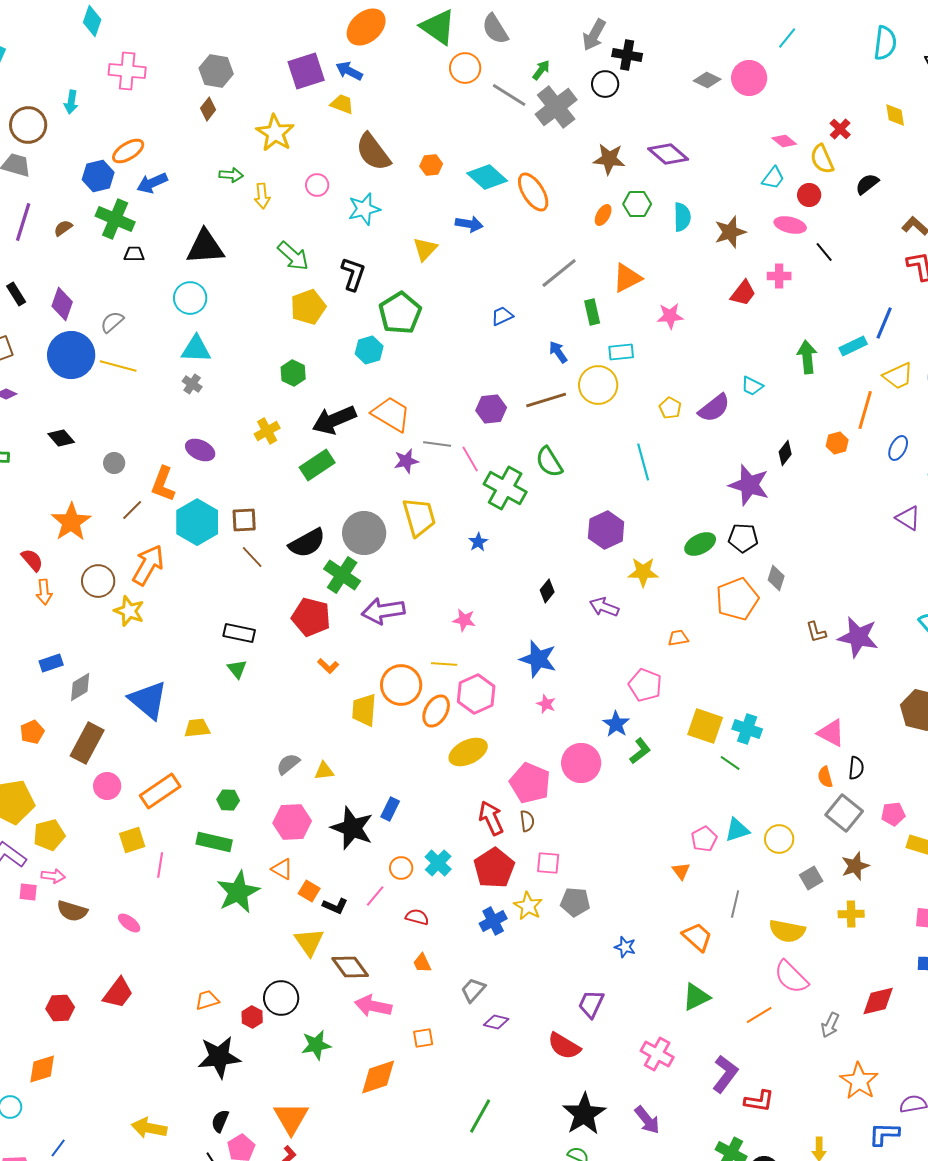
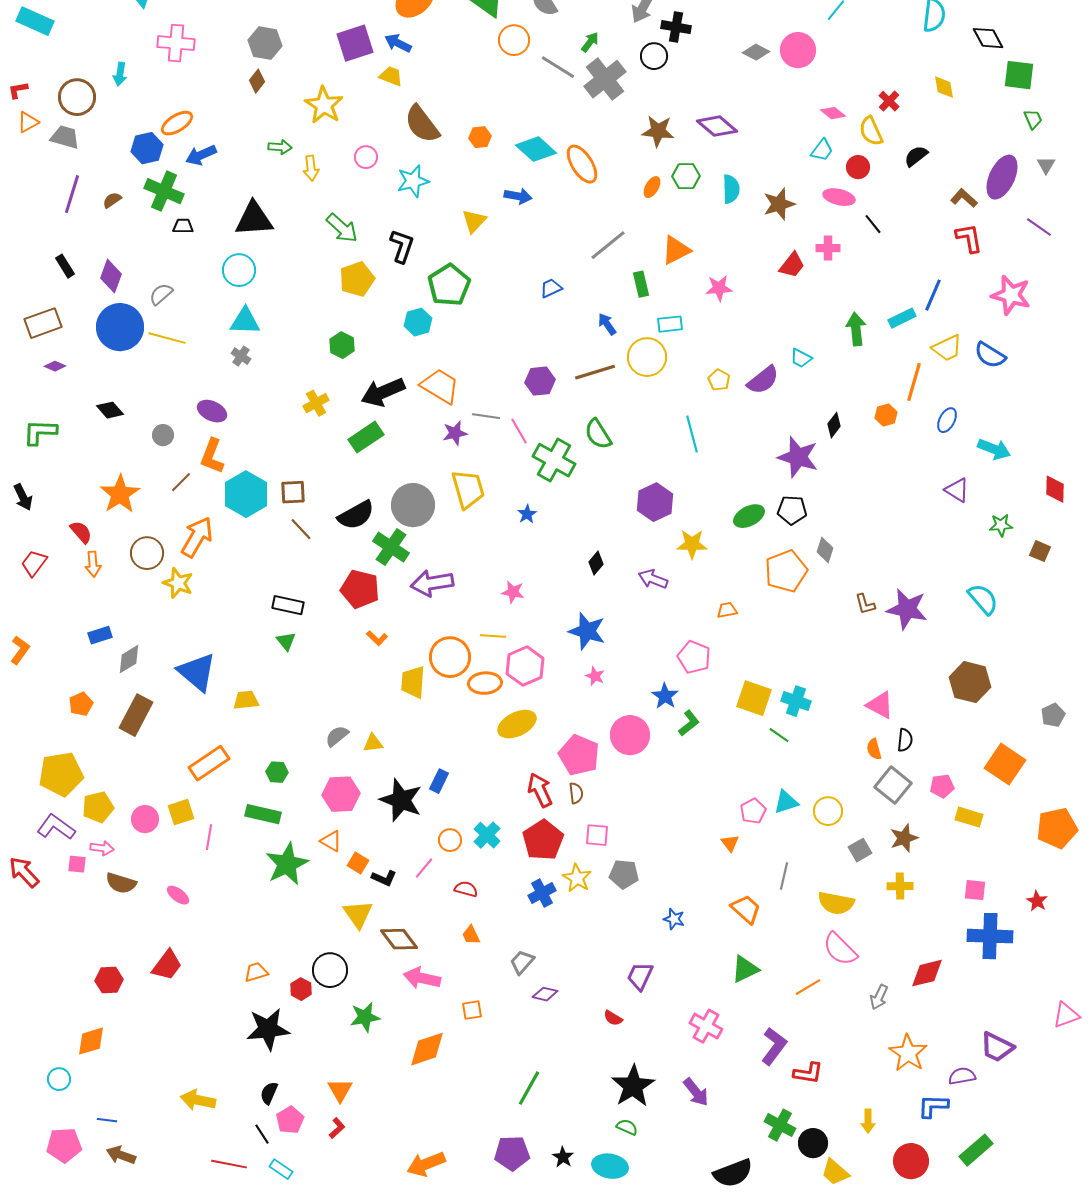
purple ellipse: (200, 450) -> (212, 411), moved
orange ellipse: (436, 711) -> (485, 683), turned 56
pink circle: (107, 786) -> (145, 819), moved
red semicircle: (564, 1046) -> (613, 1018), size x0.6
orange triangle: (291, 1118) -> (340, 1090), size x0.7
blue line: (58, 1148) -> (107, 1120), turned 60

